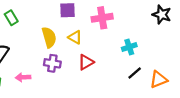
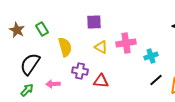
pink cross: (102, 18) -> (126, 43), moved
yellow semicircle: (49, 37) -> (65, 47), moved
red triangle: (86, 62) -> (101, 81), moved, turned 35

